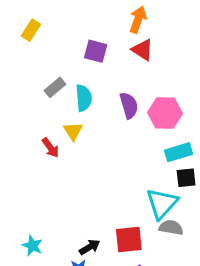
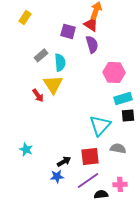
red triangle: (142, 50) -> (91, 24), moved
purple semicircle: (129, 105) -> (92, 44), moved
yellow triangle: (73, 131) -> (53, 84), size x1.5
cyan triangle: (162, 203) -> (100, 125), moved
cyan star: (32, 246) -> (26, 149), moved

